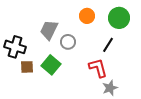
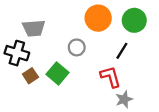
orange circle: (87, 16) -> (98, 18), size x1.5
gray trapezoid: (49, 30) -> (34, 28), moved, turned -120
brown square: (27, 67) -> (30, 76), turned -32

